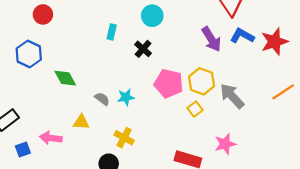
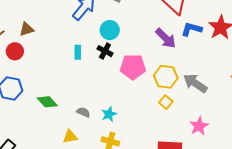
black cross: (143, 49) -> (105, 51), moved
pink pentagon: (169, 83) -> (133, 67), moved
cyan star: (126, 97) -> (109, 114), moved

